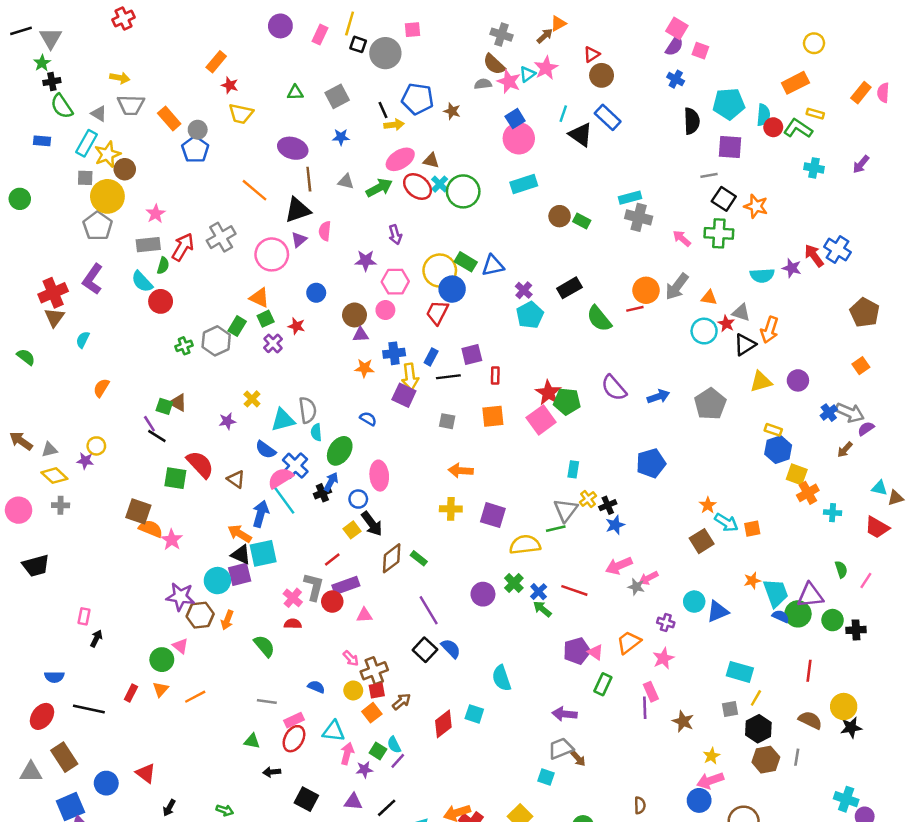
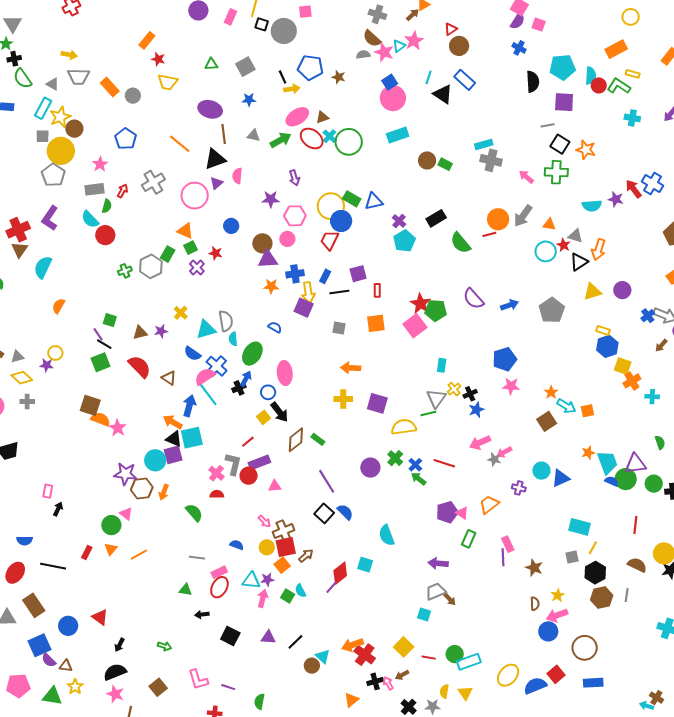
blue pentagon: (195, 149) -> (126, 139), moved
brown triangle: (431, 161) -> (322, 117), turned -32
red arrow: (183, 247) -> (123, 191), size x0.6
purple triangle: (361, 335) -> (268, 259), size x1.5
cyan semicircle: (83, 340) -> (43, 267), size x1.6
brown triangle: (178, 403) -> (140, 333), moved, turned -42
green square: (175, 478) -> (101, 362), moved, turned -30
pink star: (663, 658) -> (511, 386), moved, turned 30
red square: (377, 690) -> (286, 547), size x1.5
purple line: (398, 761) -> (331, 587), moved
purple star: (364, 770) -> (267, 579), moved
brown semicircle: (640, 805) -> (535, 604), moved

